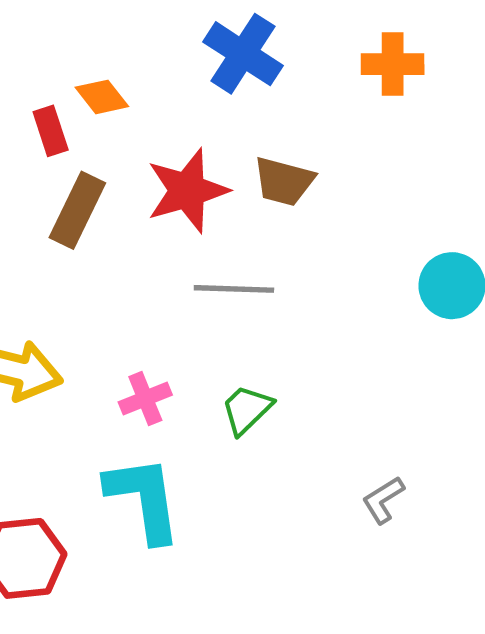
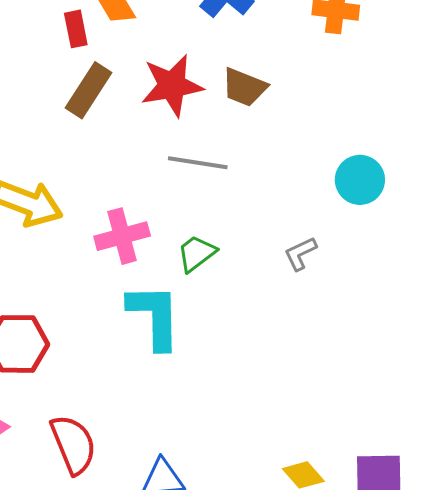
pink cross: (145, 399) -> (122, 236), size x1.4
cyan L-shape: (144, 499) -> (155, 316), moved
gray L-shape: (383, 500) -> (300, 253), moved

